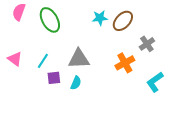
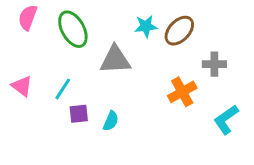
gray cross: (147, 44) -> (214, 64), turned 35
gray triangle: (79, 59) -> (115, 60), moved

